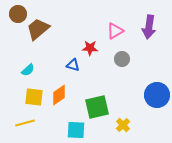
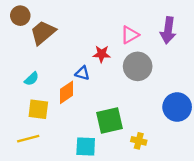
gray circle: (122, 59) -> (138, 66), size x1.6
orange diamond: (59, 95) -> (67, 92), moved
yellow cross: (123, 125) -> (139, 141), turned -32

